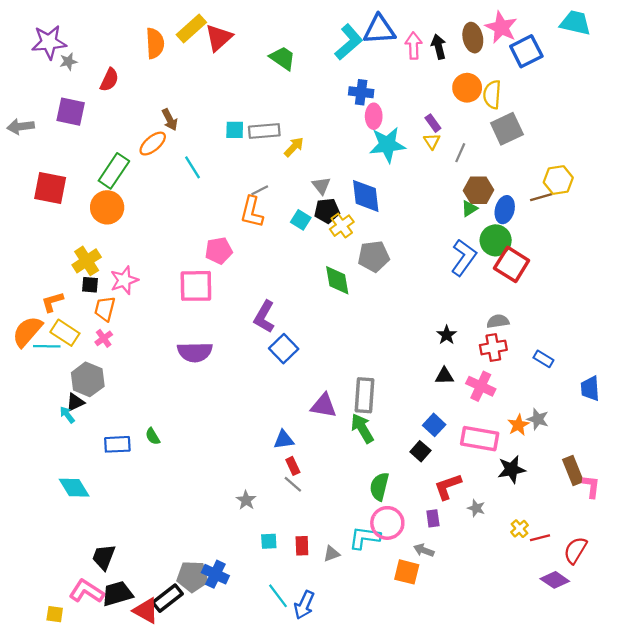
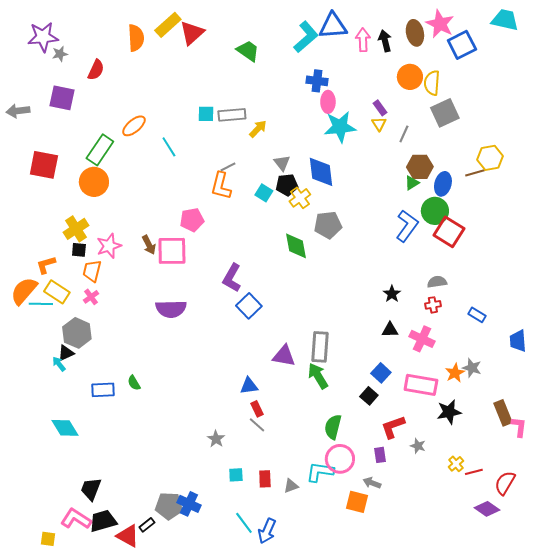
brown arrow: (170, 120) -> (149, 245), moved
red cross: (493, 347) -> (433, 305), size x0.7
black rectangle: (167, 598) -> (147, 525), size x0.6

